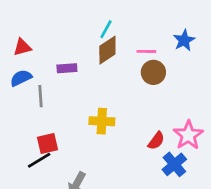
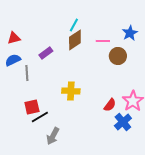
purple rectangle: (67, 68) -> (46, 53), turned -32
brown circle: (153, 72) -> (118, 56), moved
black line: (39, 160) -> (40, 117), moved

